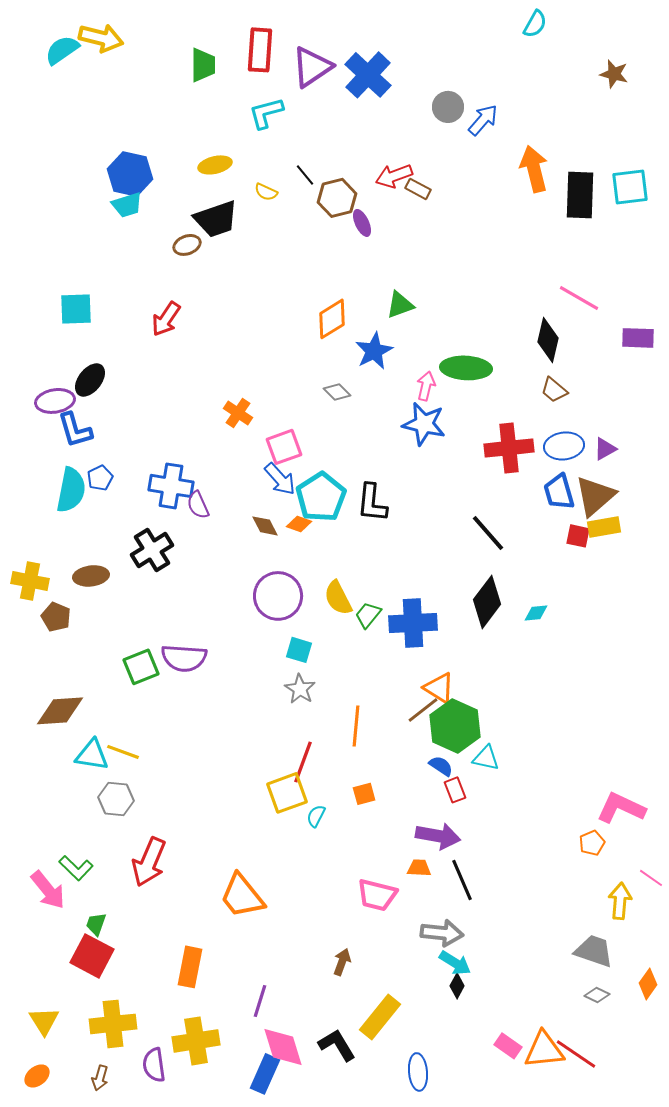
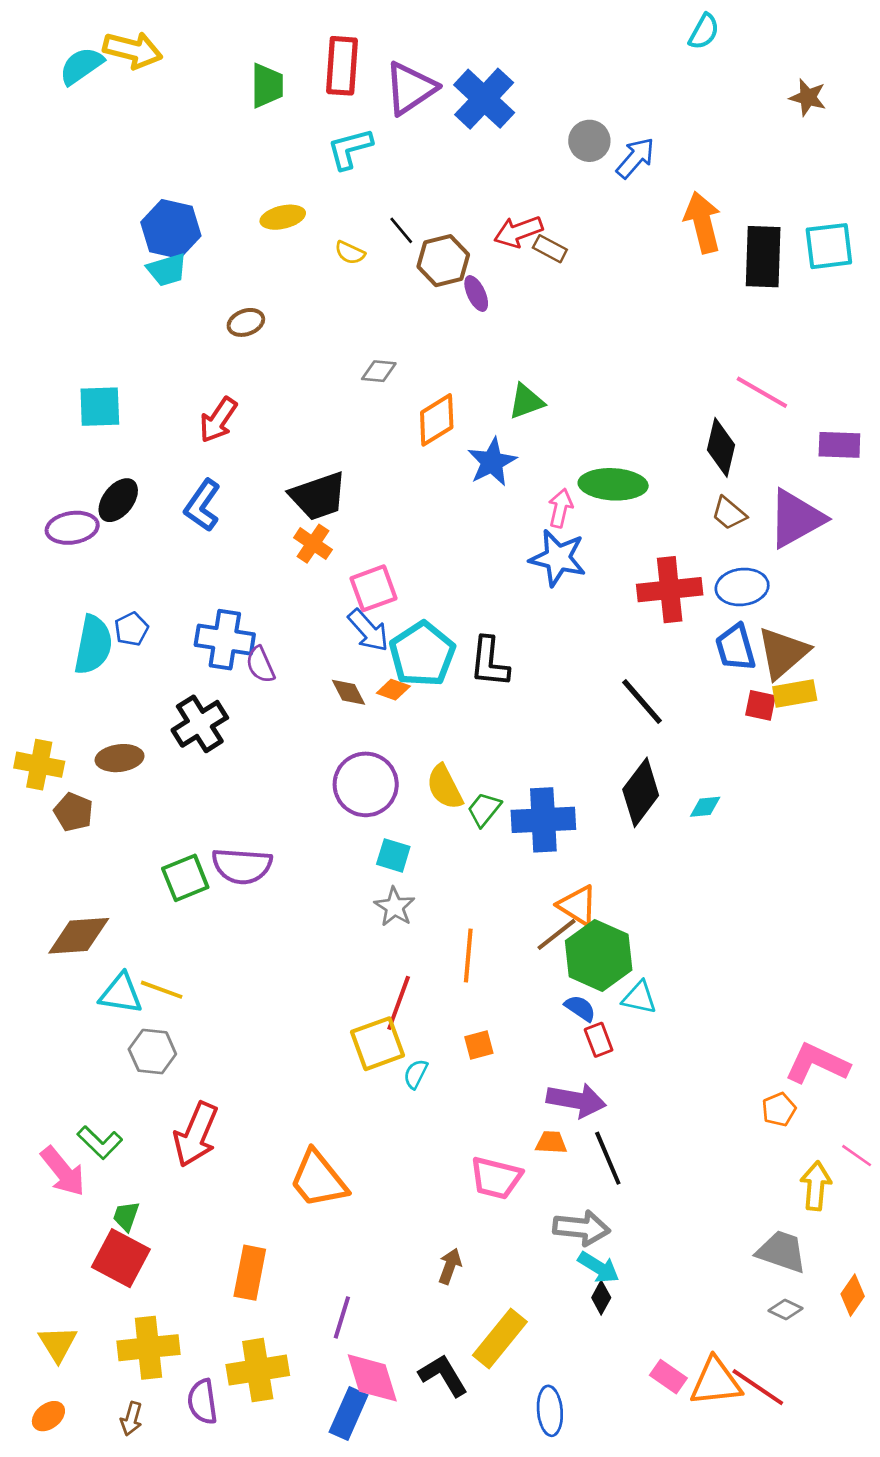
black trapezoid: (216, 219) -> (318, 496), moved
gray diamond: (337, 392) -> (379, 371), moved, turned -40
blue L-shape: (75, 430) -> (202, 505), moved, turned 51
purple triangle: (605, 449) -> (796, 519), moved, size x2.0

